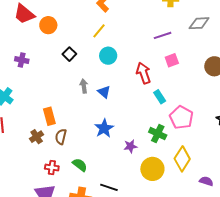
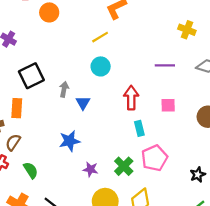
black square: (69, 54) -> (31, 76), moved, size x1.6
pink square: (172, 60) -> (168, 105), moved
brown semicircle: (61, 137) -> (13, 142), moved

